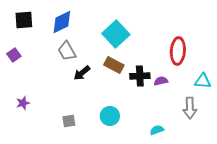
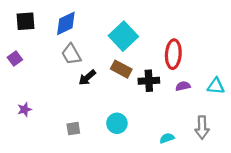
red ellipse: (178, 51) -> (173, 54), moved
purple semicircle: (161, 81) -> (183, 86), moved
gray arrow: (190, 108) -> (202, 128), moved

